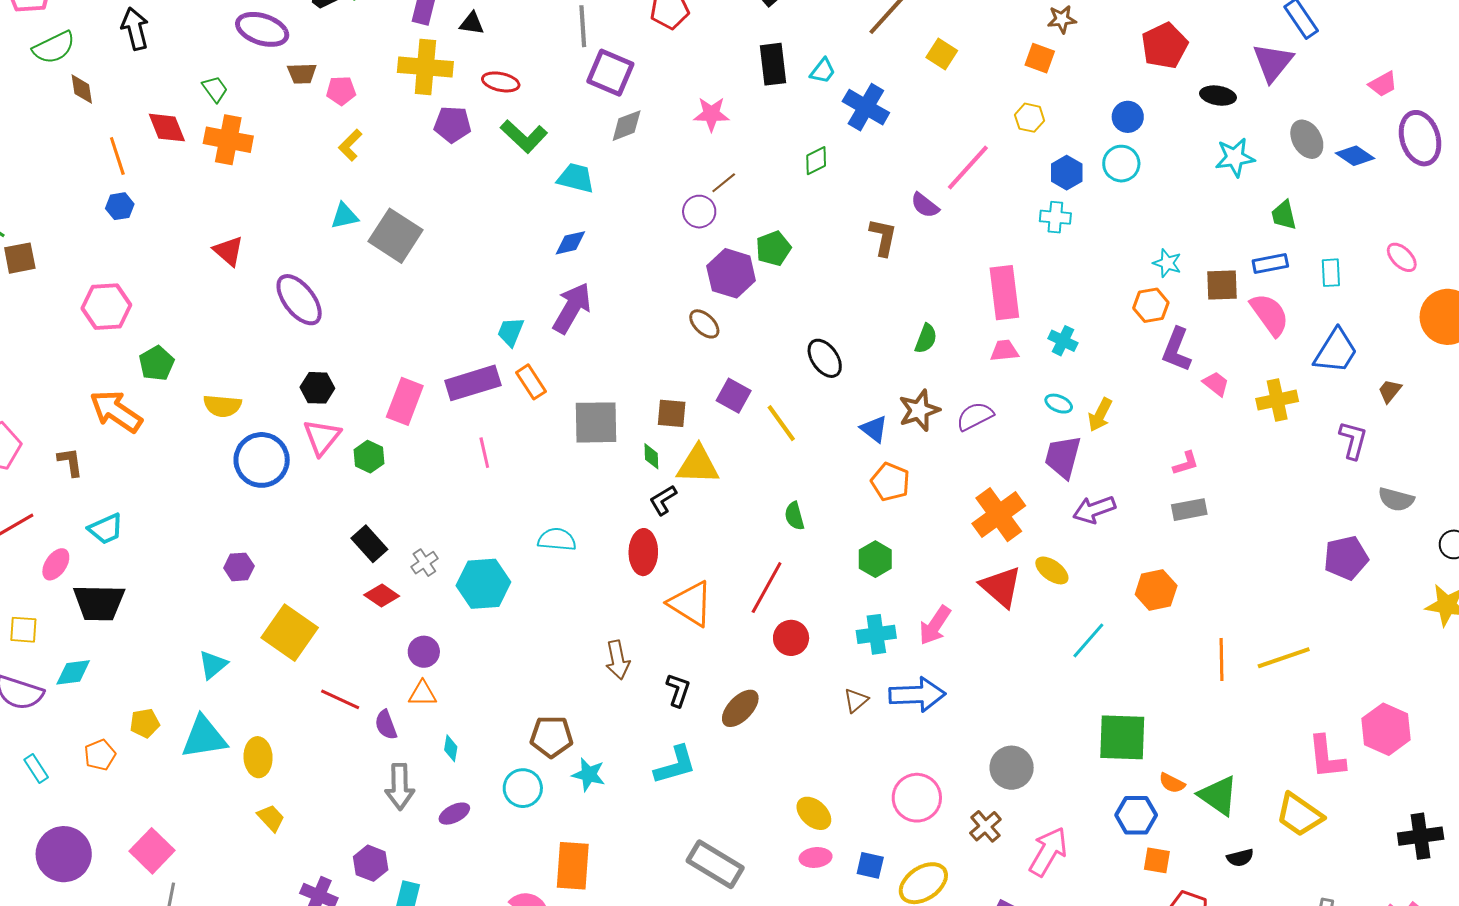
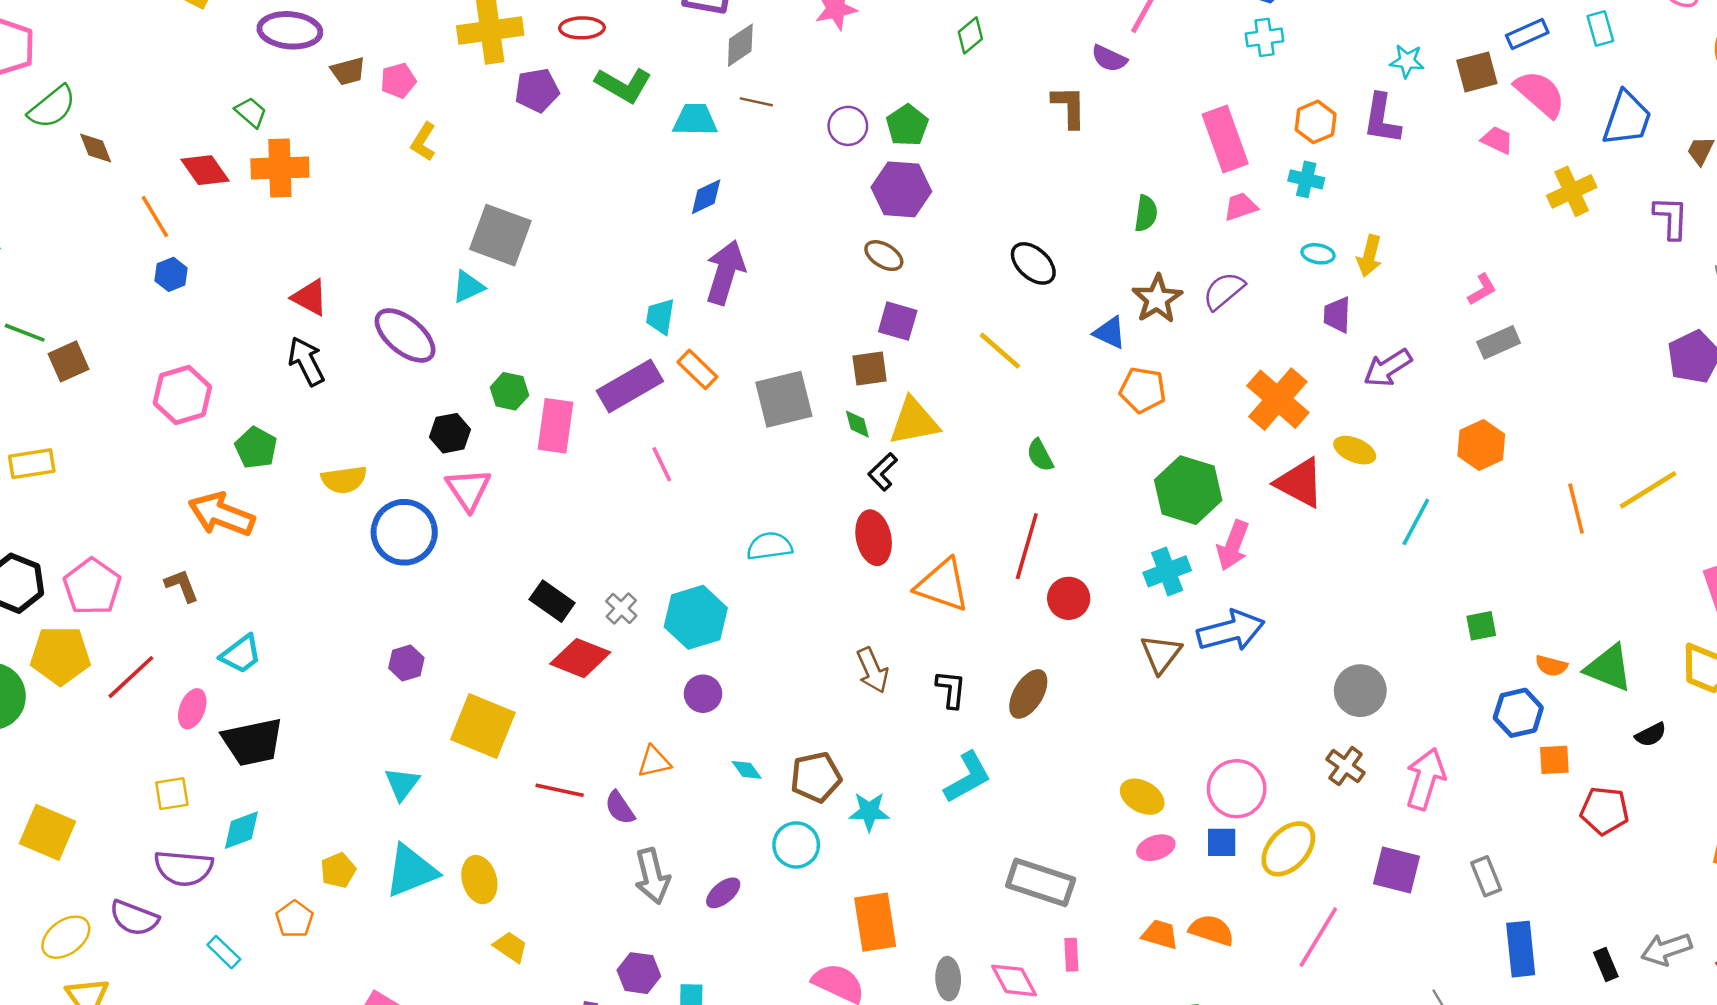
black arrow: (135, 29) -> (306, 361), moved
brown line: (724, 183) -> (756, 102), moved, turned 64
cyan triangle: (344, 216) -> (468, 287), moved
green pentagon: (773, 248) -> (907, 125), moved
orange hexagon: (1151, 305) -> (1316, 122), moved
purple L-shape: (1177, 350) -> (1382, 119), moved
pink trapezoid: (1216, 384) -> (1497, 140), moved
purple square: (734, 396) -> (898, 321), moved
green hexagon: (369, 457) -> (509, 391), moved
purple trapezoid: (1063, 457) -> (1337, 315), size x0.7
green hexagon: (875, 559) -> (1188, 490), moved, size x1.6
red diamond: (382, 595) -> (580, 658), size x1.4
purple circle: (424, 652) -> (703, 694), moved
brown triangle: (856, 700) -> (1161, 654), size x1.4
green square: (1122, 737) -> (1481, 626), size x0.5
cyan diamond: (451, 748) -> (747, 770), moved, turned -32
pink circle: (917, 798) -> (1237, 789), moved

